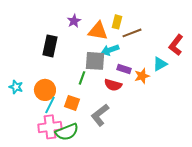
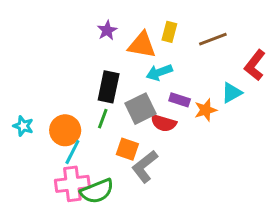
brown line: (132, 33) -> (213, 39), moved
black rectangle: (50, 46) -> (109, 87), moved
gray square: (95, 61) -> (140, 109), moved, turned -30
green line: (82, 78) -> (103, 119), moved
orange square: (72, 103) -> (127, 149), moved

